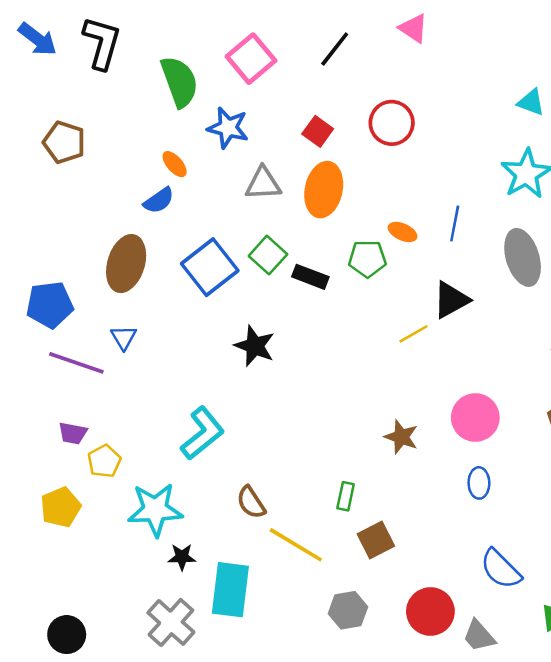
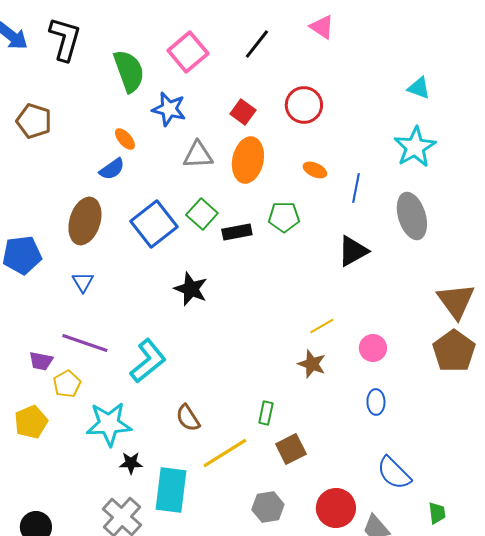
orange ellipse: (403, 232) -> (315, 170), moved
black rectangle: (310, 277) -> (237, 232), turned -32
yellow line: (413, 334) -> (322, 326), moved
purple line: (76, 363) -> (85, 343), moved
pink circle: (475, 417) -> (373, 348), size x0.7
yellow line: (296, 545) -> (225, 453), turned -63

